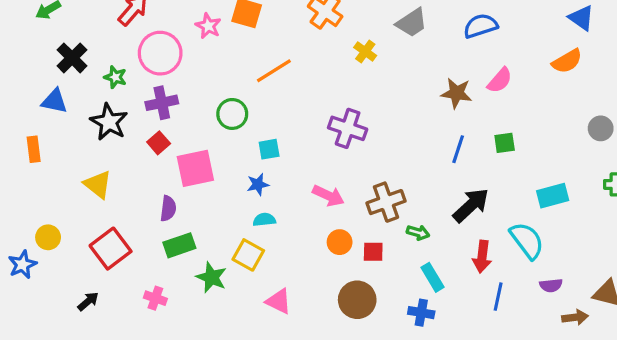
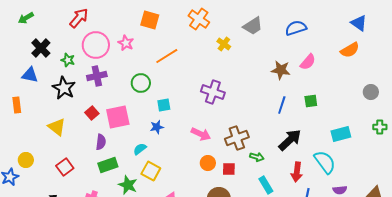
pink star: (208, 26) -> (126, 43), moved
red square: (159, 143) -> (92, 113), moved
cyan semicircle: (264, 220) -> (140, 149), moved, turned -32
red square: (111, 249) -> (65, 167), size x0.7

